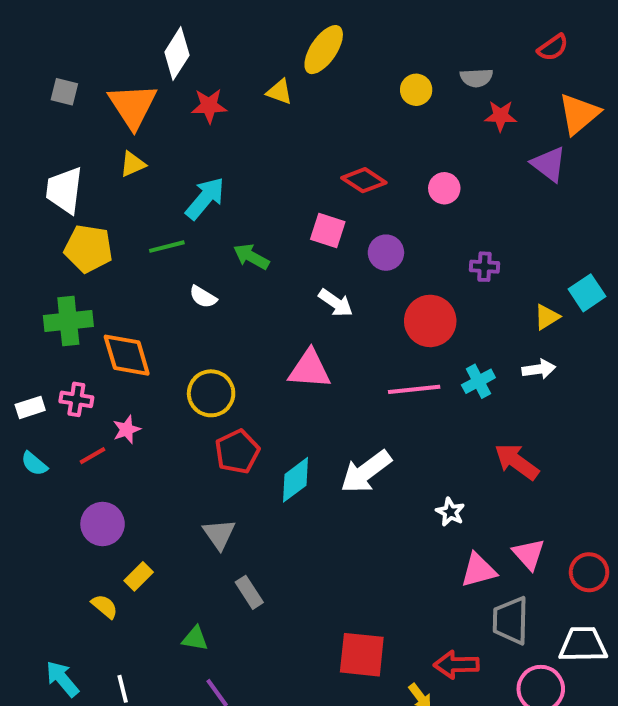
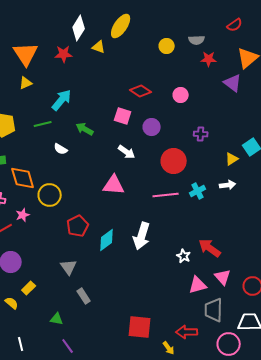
white diamond: (177, 54) -> (79, 28), moved
yellow circle: (211, 393) -> (50, 195), moved
red arrow: (517, 462) -> (210, 248), moved
white arrow: (366, 472) -> (142, 236), turned -36

